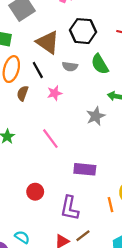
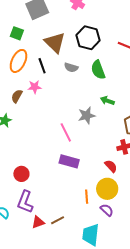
brown semicircle: (23, 93) -> (17, 96), moved
pink star: (55, 93) -> (35, 87), moved
pink line: (50, 139) -> (66, 132), moved
purple L-shape: (70, 208) -> (25, 202), moved

